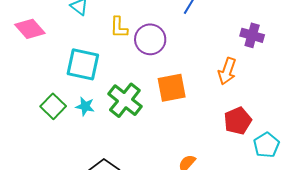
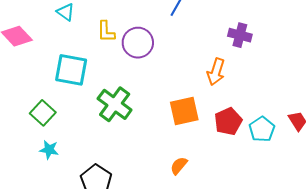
orange square: (172, 88) -> (184, 111), moved
cyan star: (85, 106) -> (49, 150), moved
cyan pentagon: (266, 145) -> (262, 129), moved

